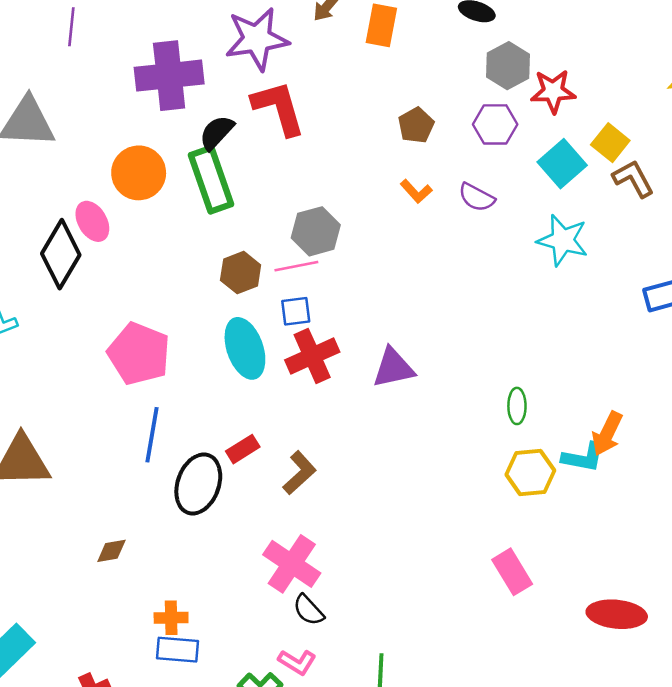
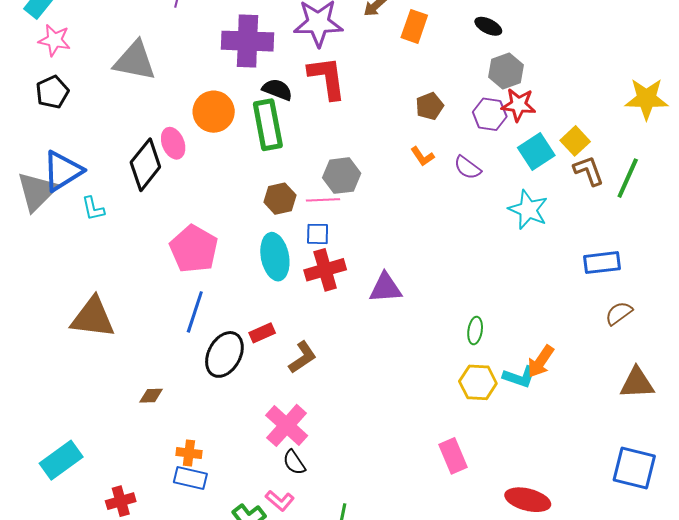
red star: (553, 91) -> (519, 105), moved
black semicircle: (217, 133) -> (277, 90), turned 60

